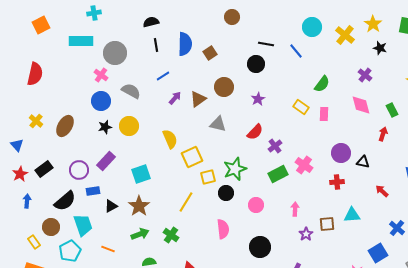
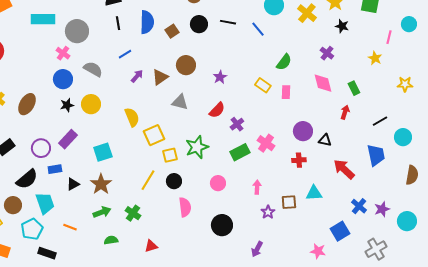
black circle: (256, 64) -> (199, 24), moved
red arrow: (382, 191) -> (344, 169), size x1.6
black circle: (226, 193) -> (174, 181), moved

